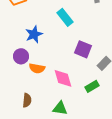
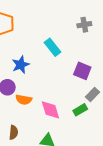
purple square: (83, 49) -> (82, 71), moved
green rectangle: (92, 86) -> (80, 110), moved

